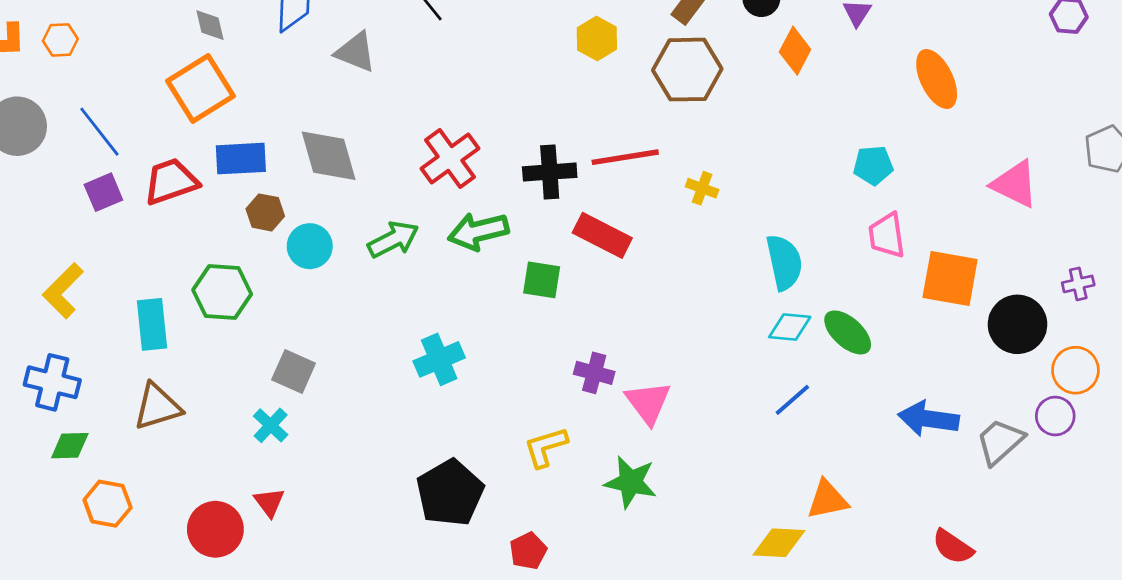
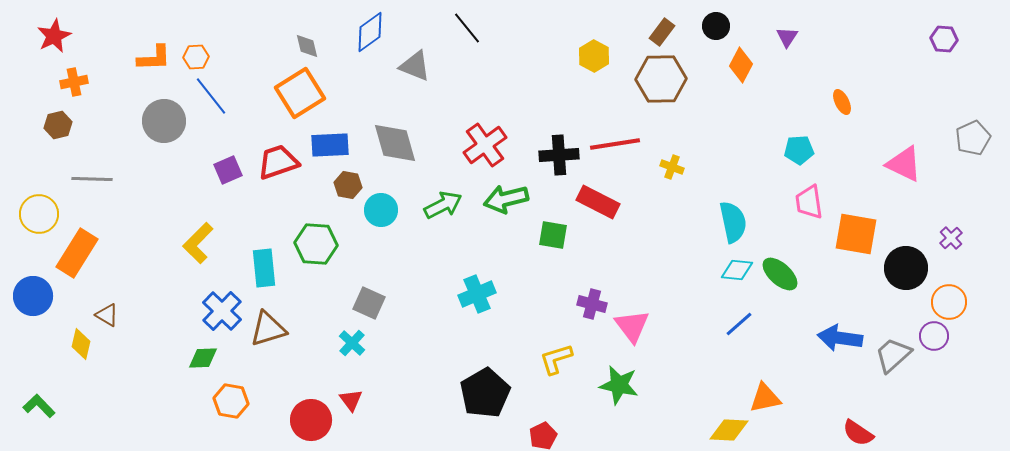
orange ellipse: (937, 79) -> (842, 102), moved, size x0.6
blue line: (99, 132) -> (211, 96), moved
purple cross: (1078, 284) -> (951, 238), turned -30
blue cross: (52, 382) -> (222, 311), moved, turned 30

